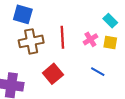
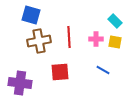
pink cross: (90, 39) -> (96, 39), turned 32
red square: (53, 74) -> (60, 72), turned 36

